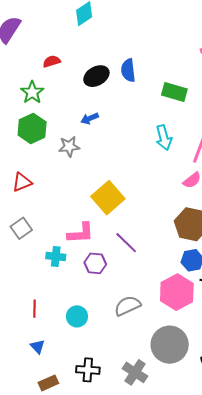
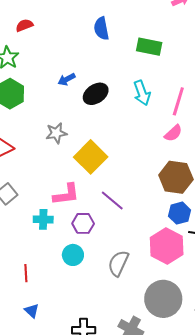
black ellipse: (96, 76) -> (96, 94), moved
gray star: (69, 147) -> (56, 133), moved
gray semicircle: (128, 306) -> (118, 263), turned -36
cyan circle: (77, 316) -> (73, 255), moved

